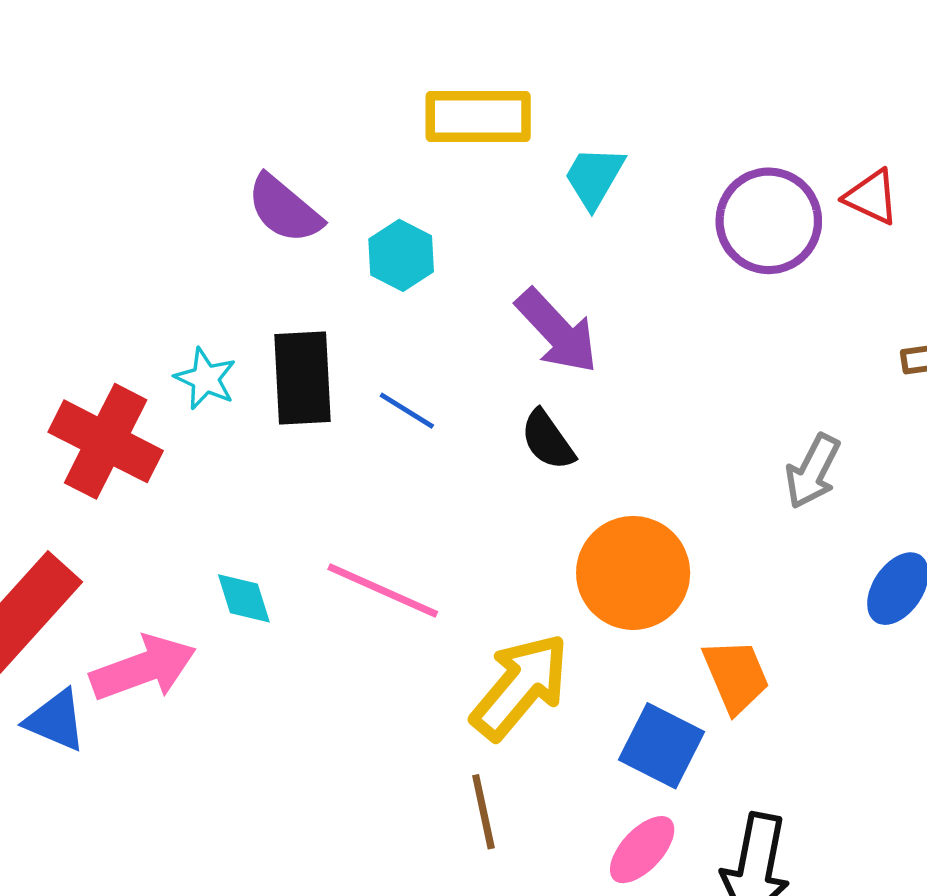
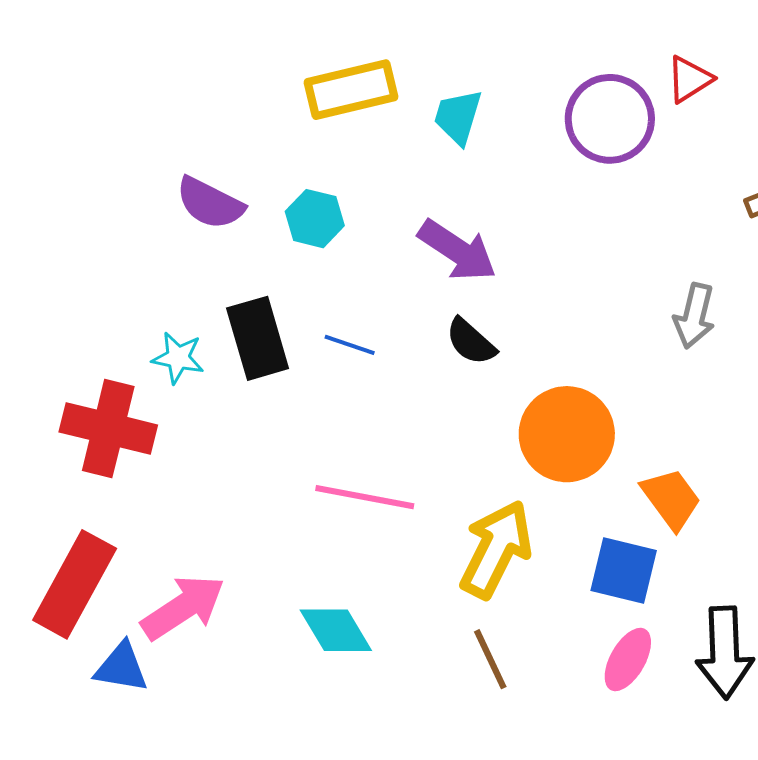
red triangle: (872, 197) -> (690, 79), turned -44
cyan diamond: (244, 598) -> (336, 630), moved, size x1.4

